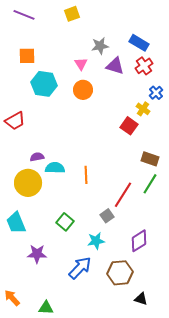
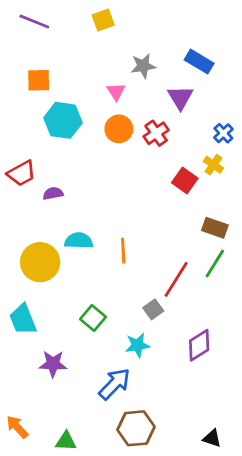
purple triangle: (115, 66) -> (180, 97), moved, turned 42
red cross: (144, 66) -> (156, 133), moved
yellow cross: (143, 109) -> (213, 165), moved
purple semicircle: (37, 157) -> (53, 193), moved
brown hexagon: (120, 273) -> (136, 428), moved
black triangle: (141, 299) -> (212, 438), moved

